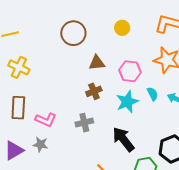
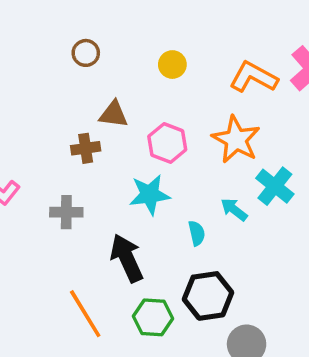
brown circle: (73, 33) -> (86, 53), size x0.6
brown cross: (94, 91) -> (86, 148), moved
cyan semicircle: (153, 94) -> (197, 233), moved

